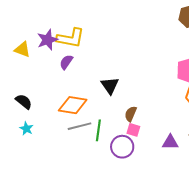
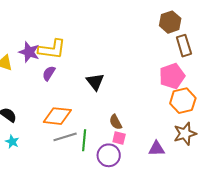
purple star: (48, 40) -> (29, 52), turned -30
black triangle: (110, 86) -> (95, 82), moved
brown semicircle: (131, 114) -> (116, 122), turned -49

